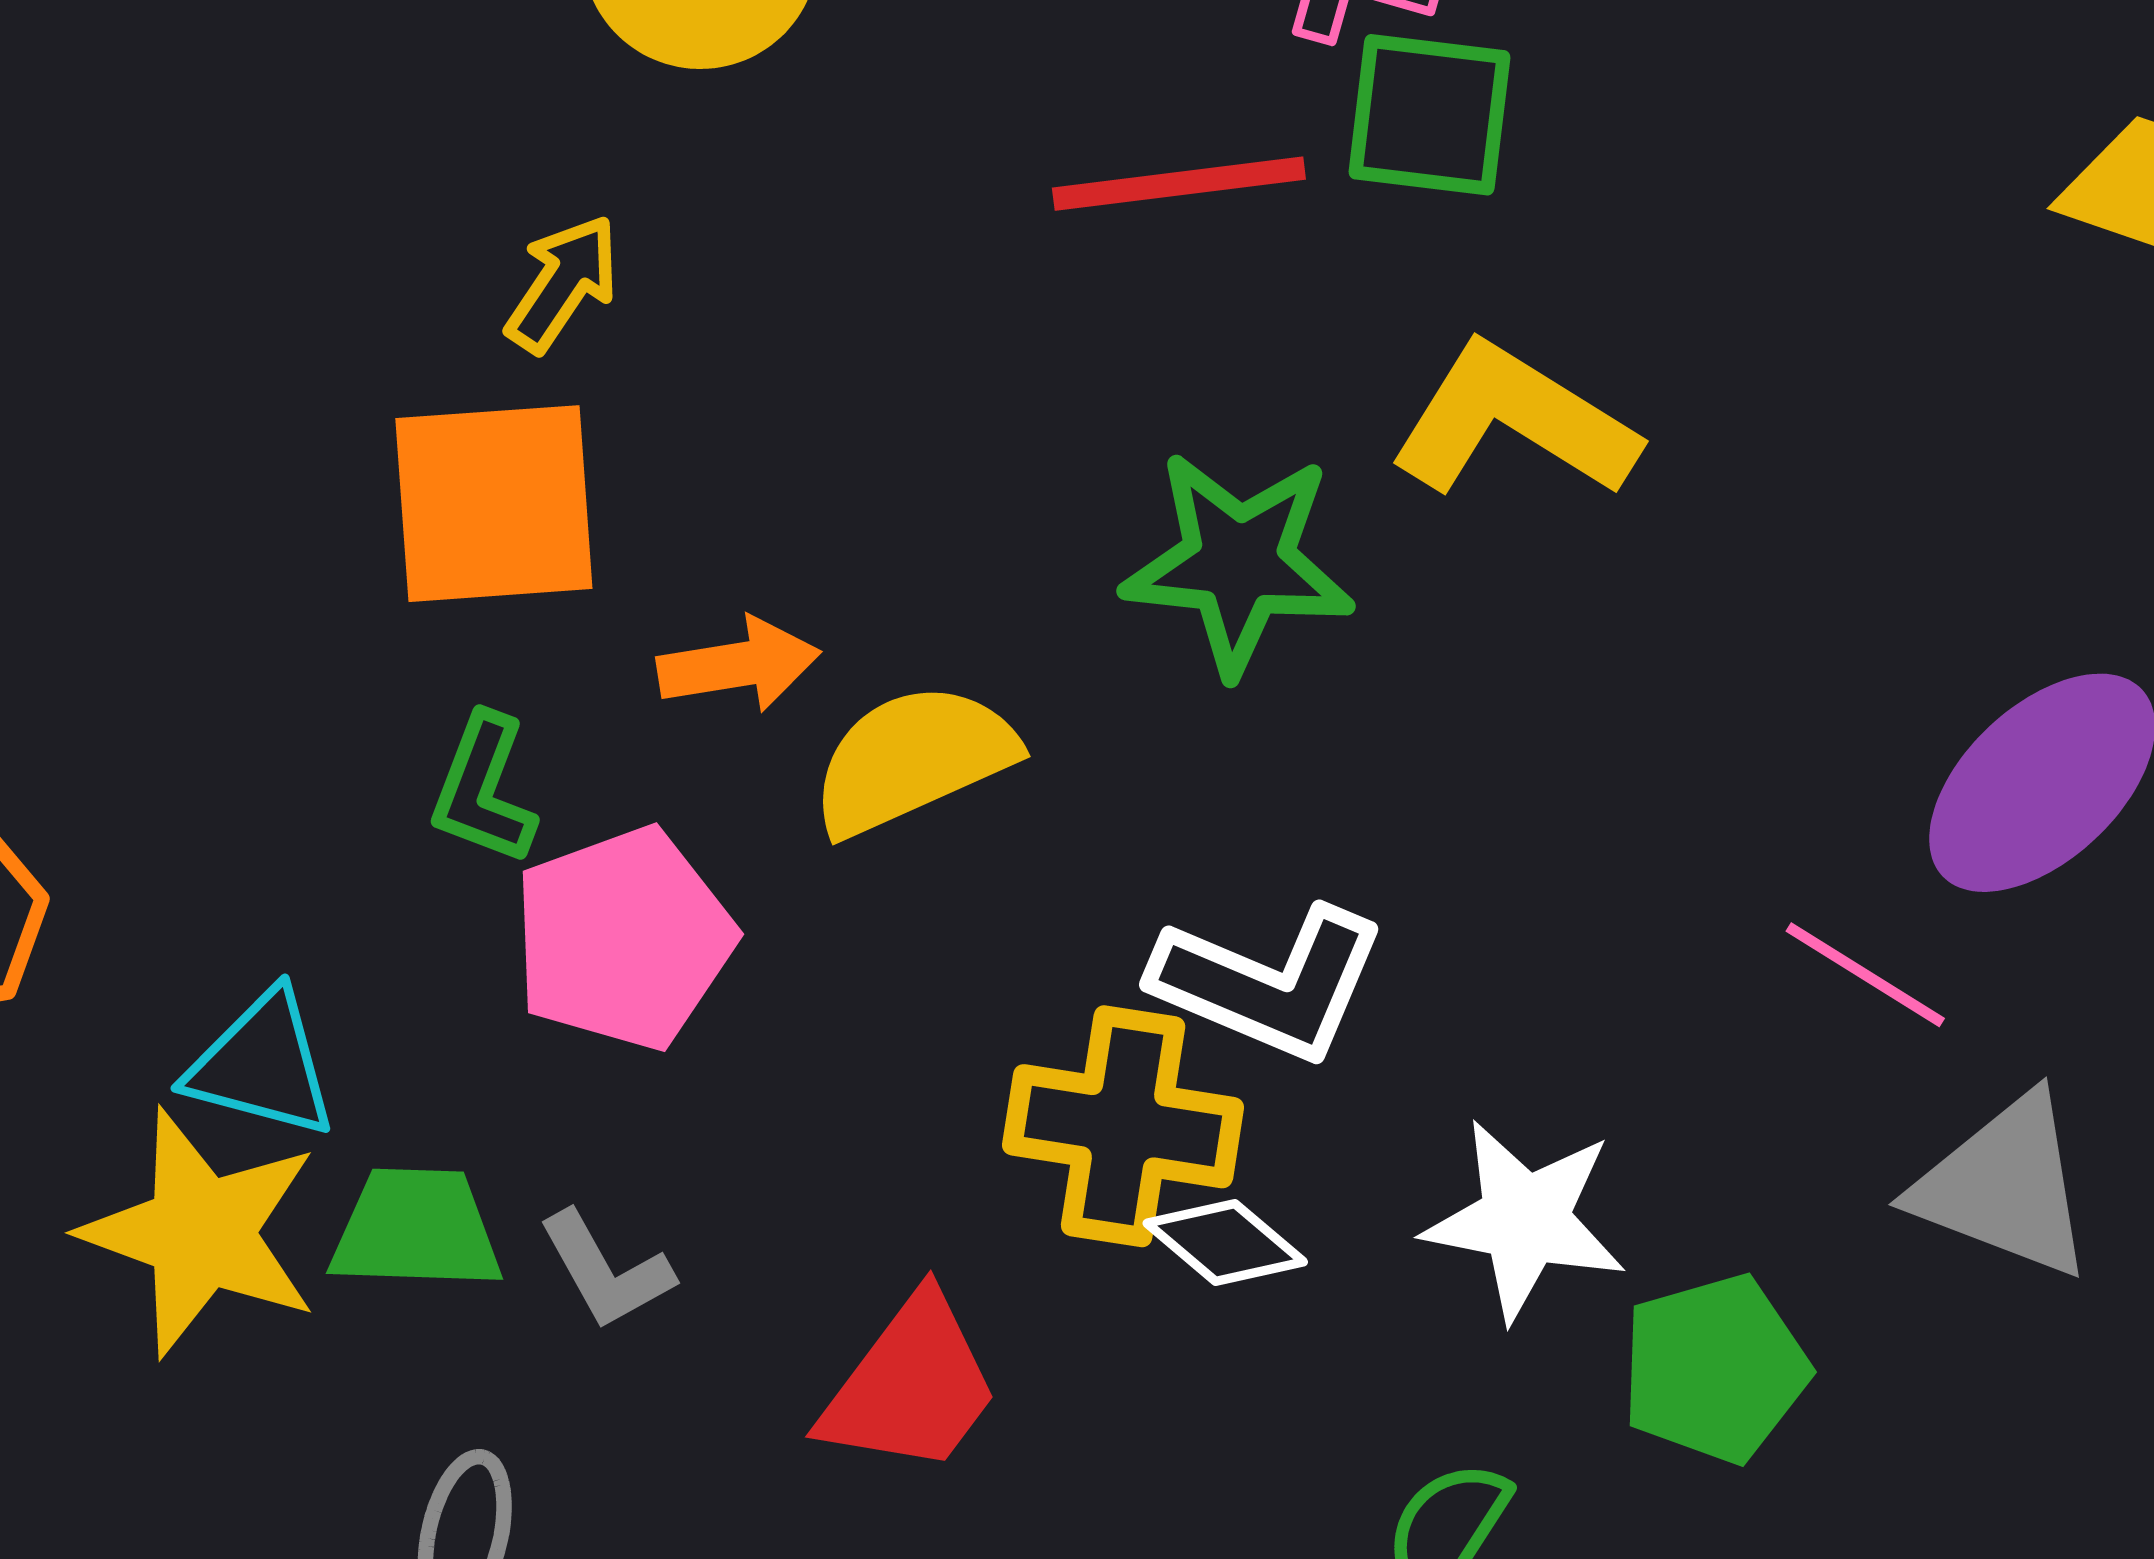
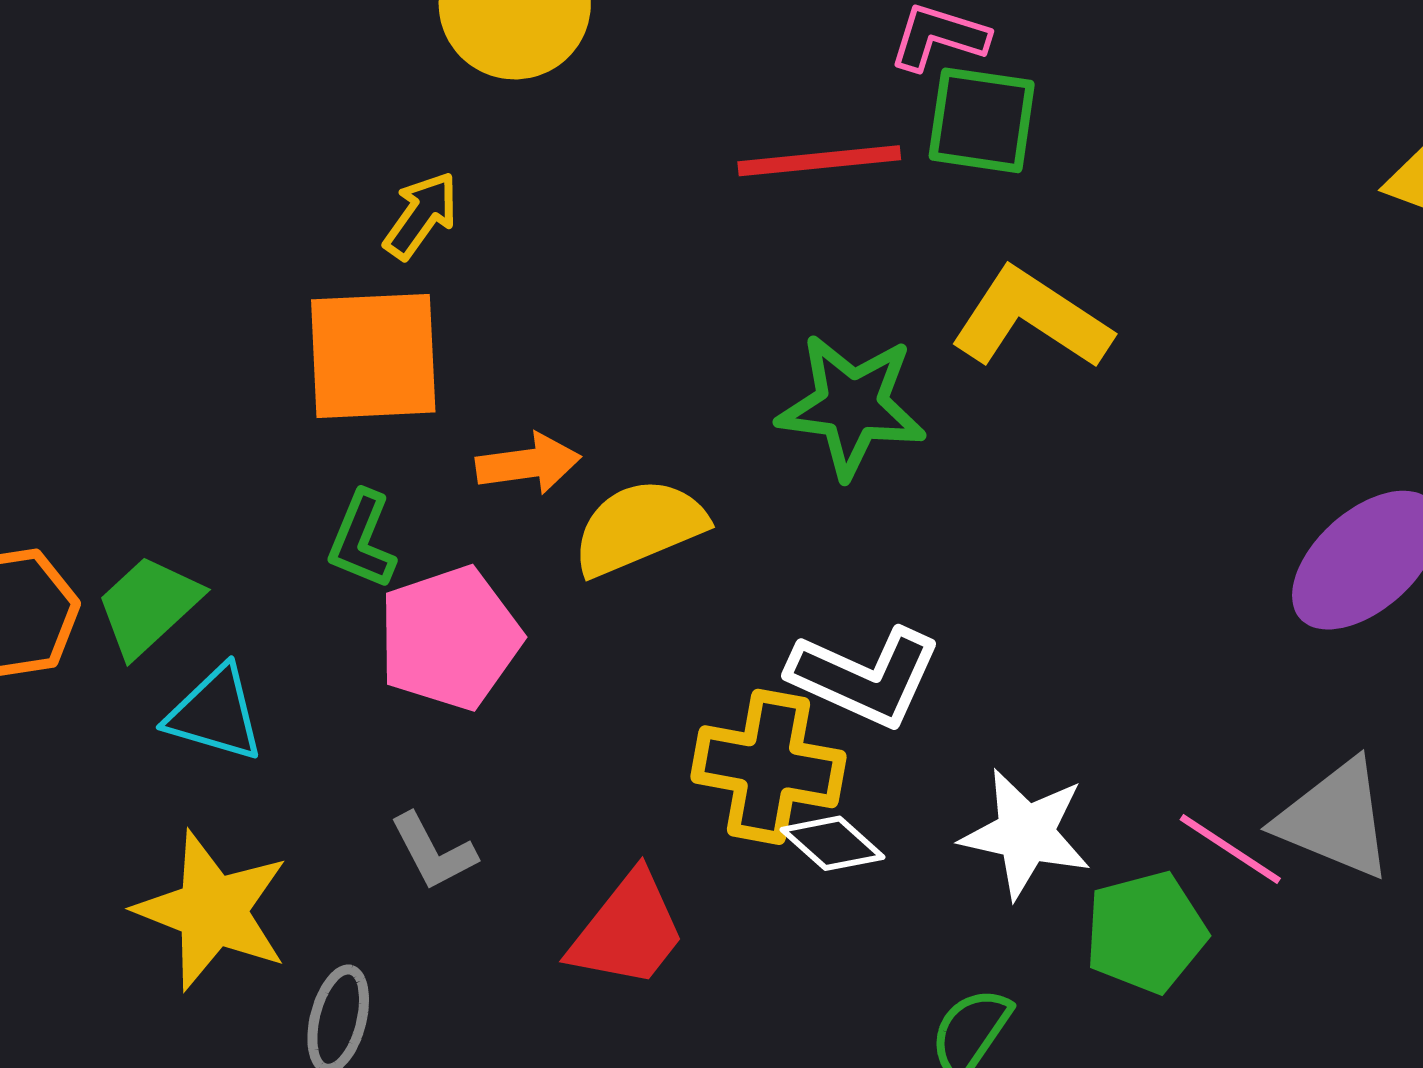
pink line: (1865, 975) -> (1230, 849), moved
green trapezoid: (416, 1229) -> (148, 606), moved, turned -46
yellow star: (201, 1233) -> (212, 911), moved

